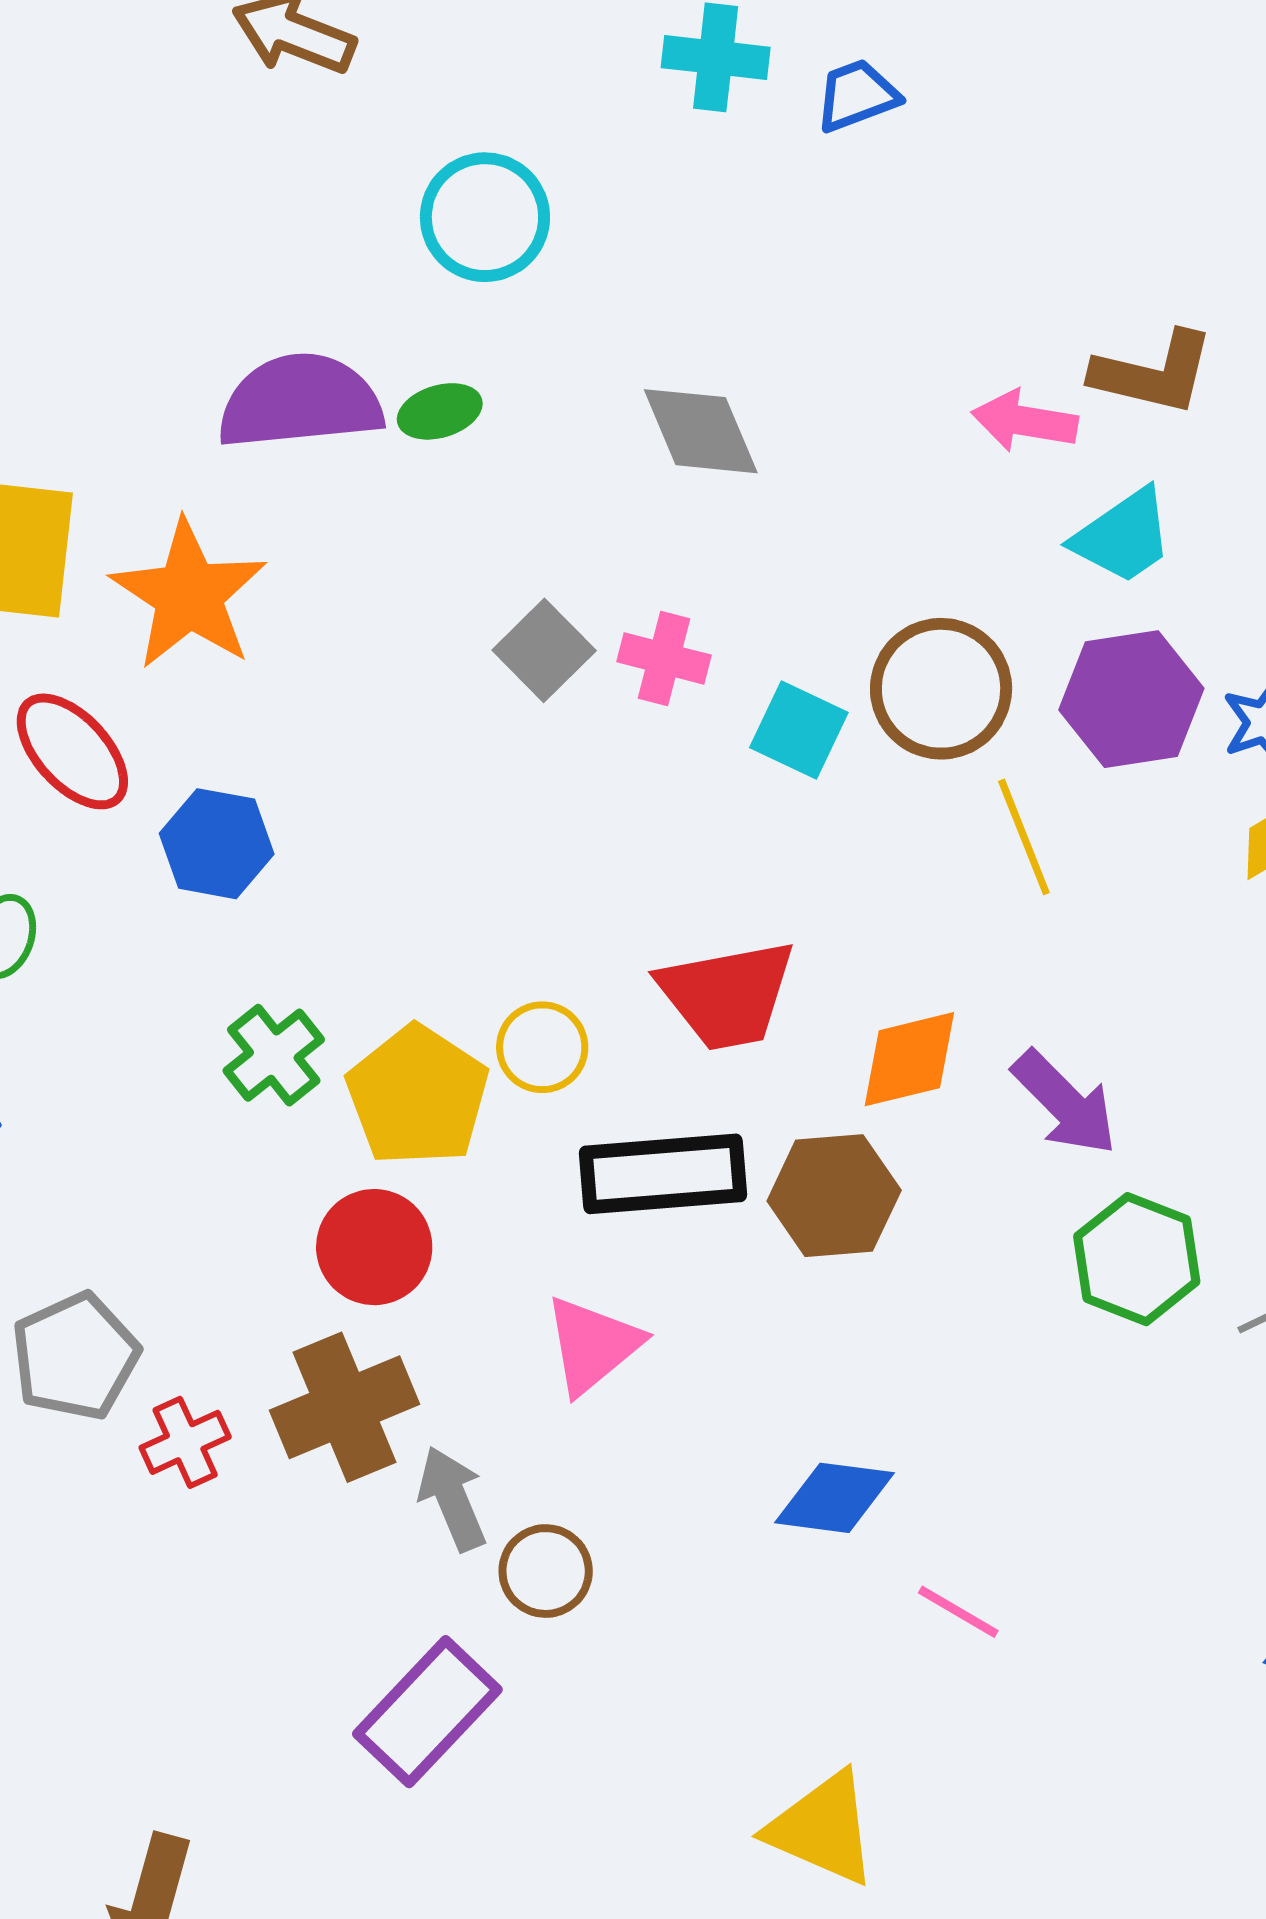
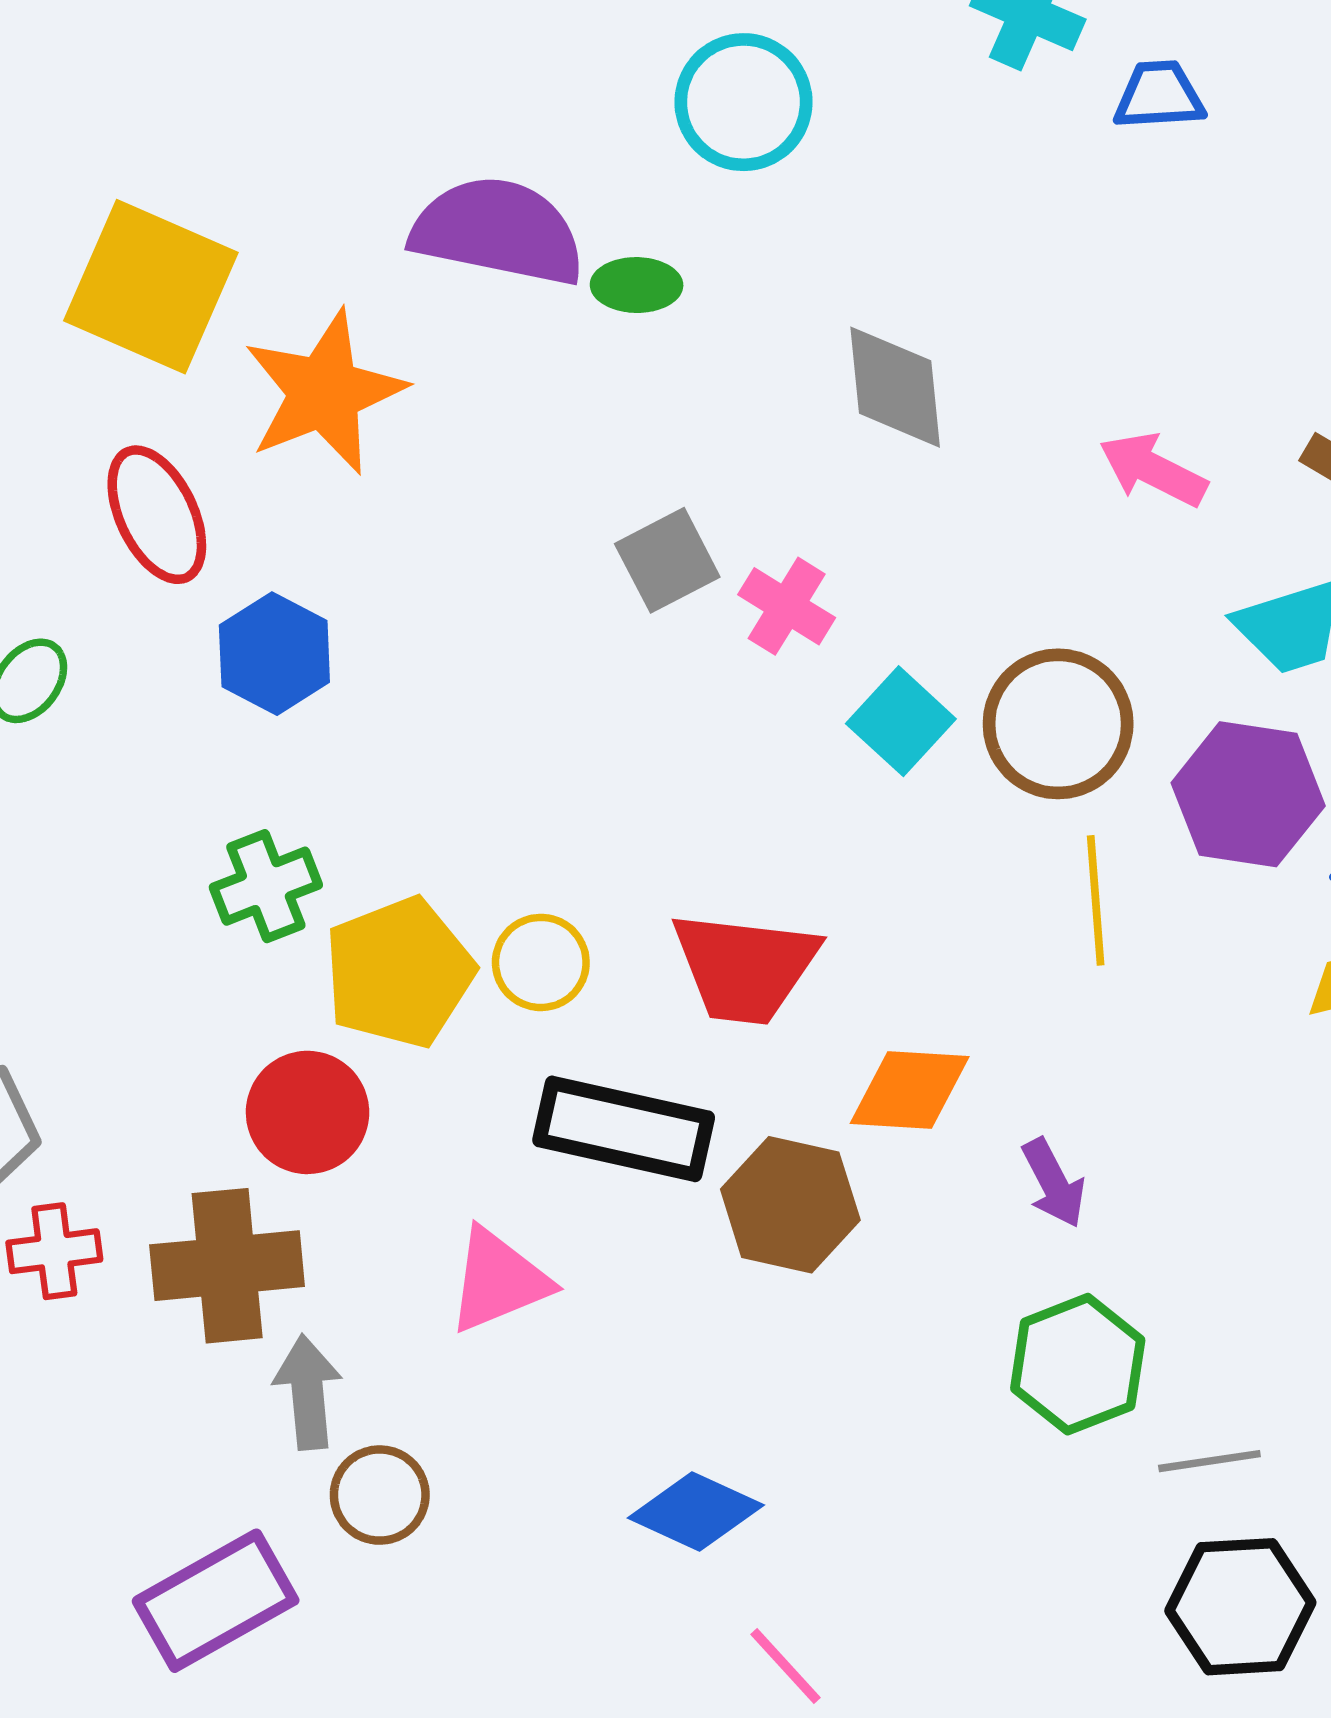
pink arrow: (1025, 421) -> (1153, 470), moved
purple arrow: (1065, 1103) -> (1054, 1183), size x0.7

